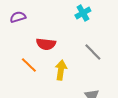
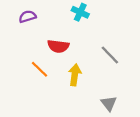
cyan cross: (83, 13) -> (80, 12), moved, turned -35

